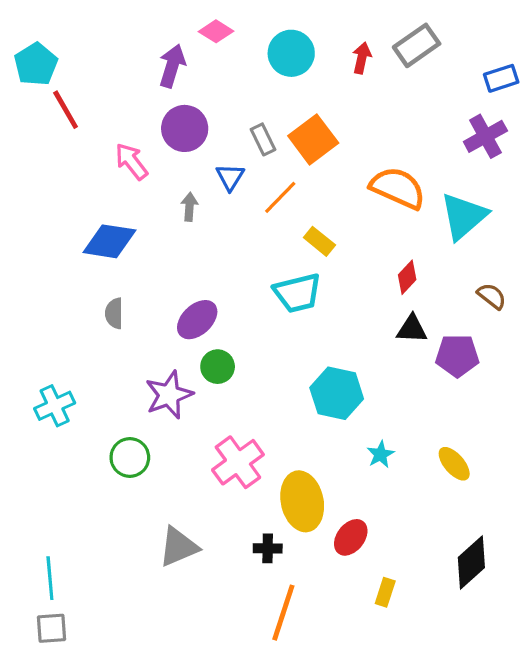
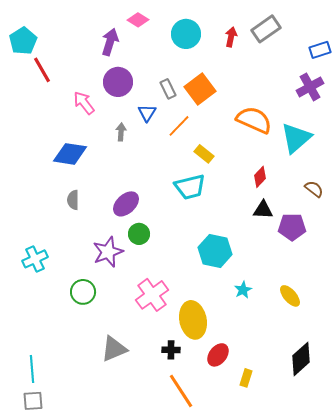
red ellipse: (351, 537) -> (218, 355), moved
orange line: (283, 613) -> (181, 391), turned -51

